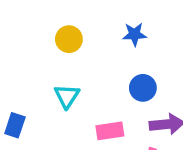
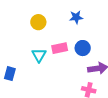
pink rectangle: (110, 131) -> (60, 48), moved

